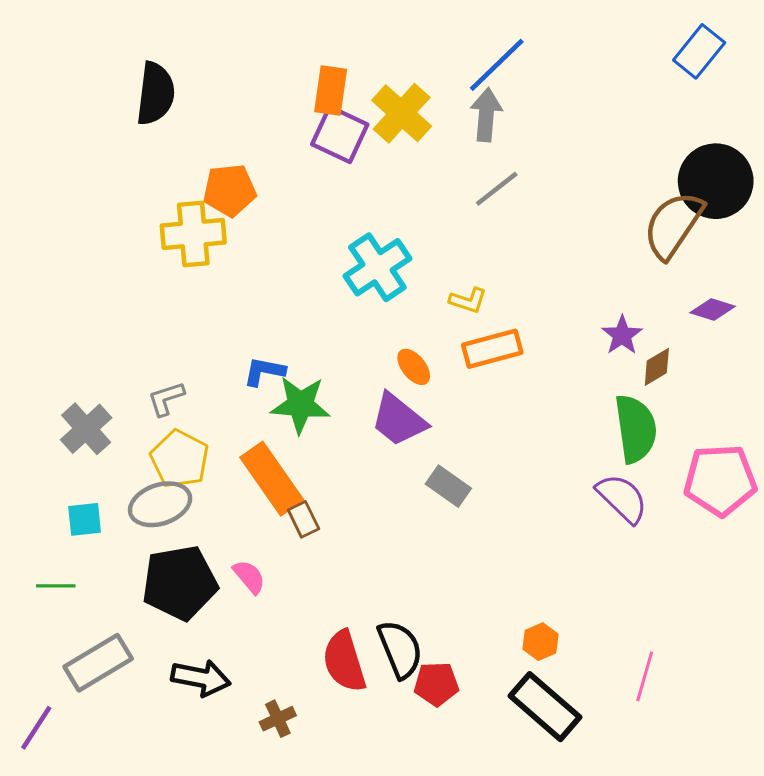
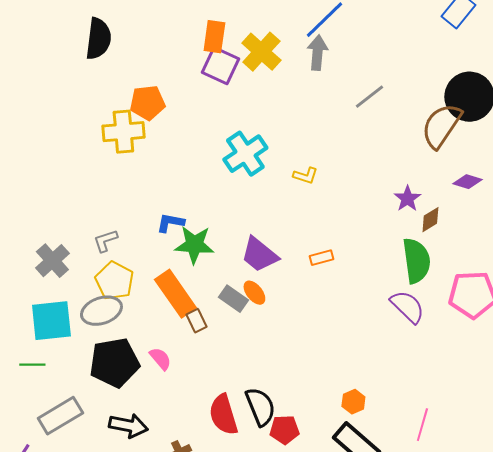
gray line: (497, 189) -> (369, 97), moved
orange rectangle: (492, 349) -> (321, 258), moved, size x0.6
orange ellipse: (414, 367) -> (254, 293), moved
gray rectangle: (448, 486) -> (233, 299), moved
cyan square: (85, 519) -> (51, 321), size x1.8

